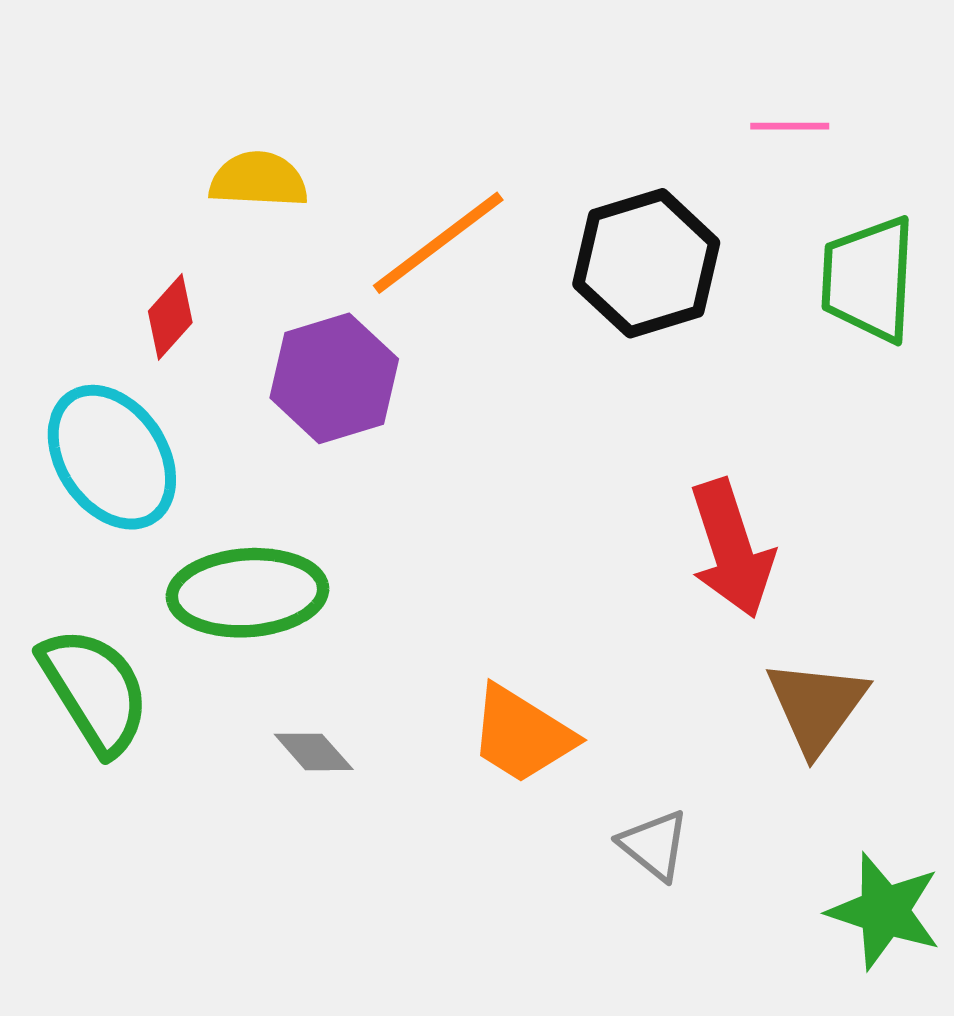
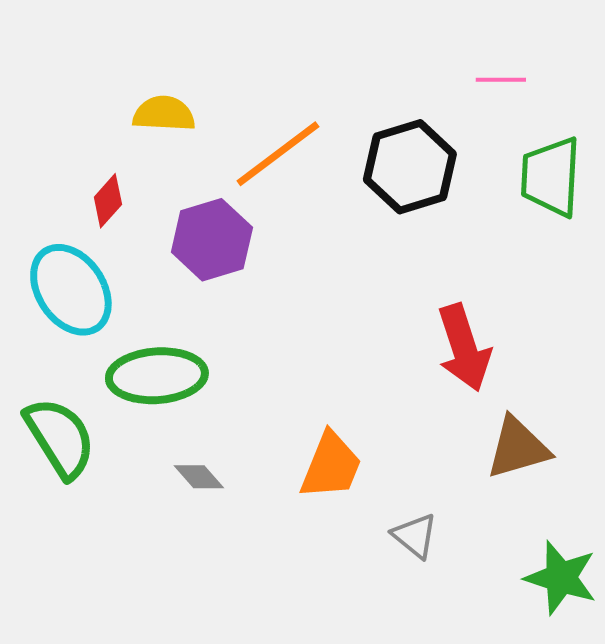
brown triangle: (817, 706) -> (518, 448), turned 38
orange trapezoid: (522, 735) -> (331, 466), turned -100

